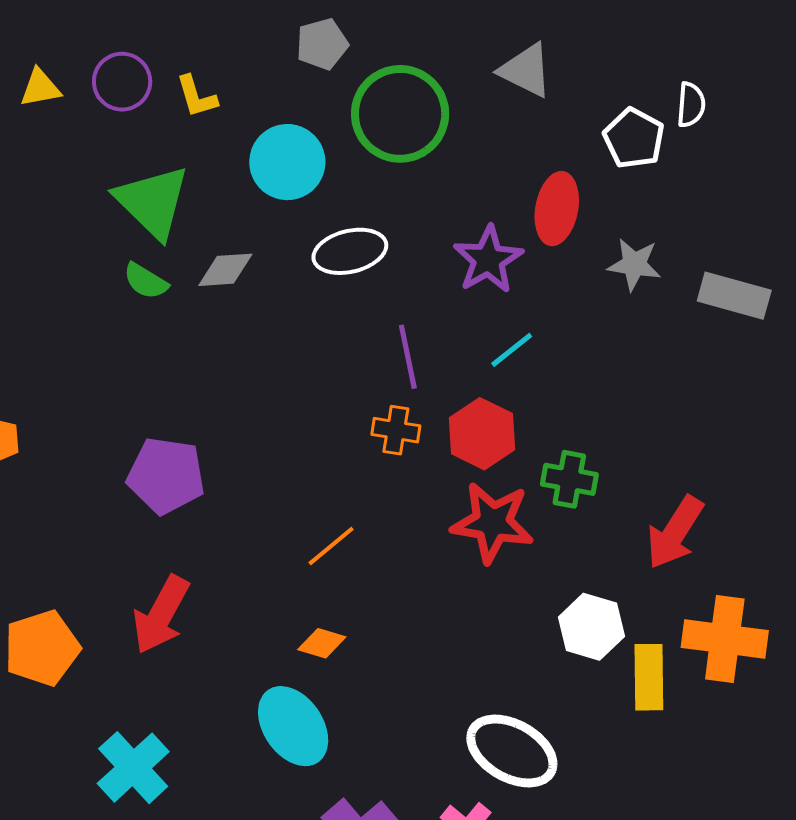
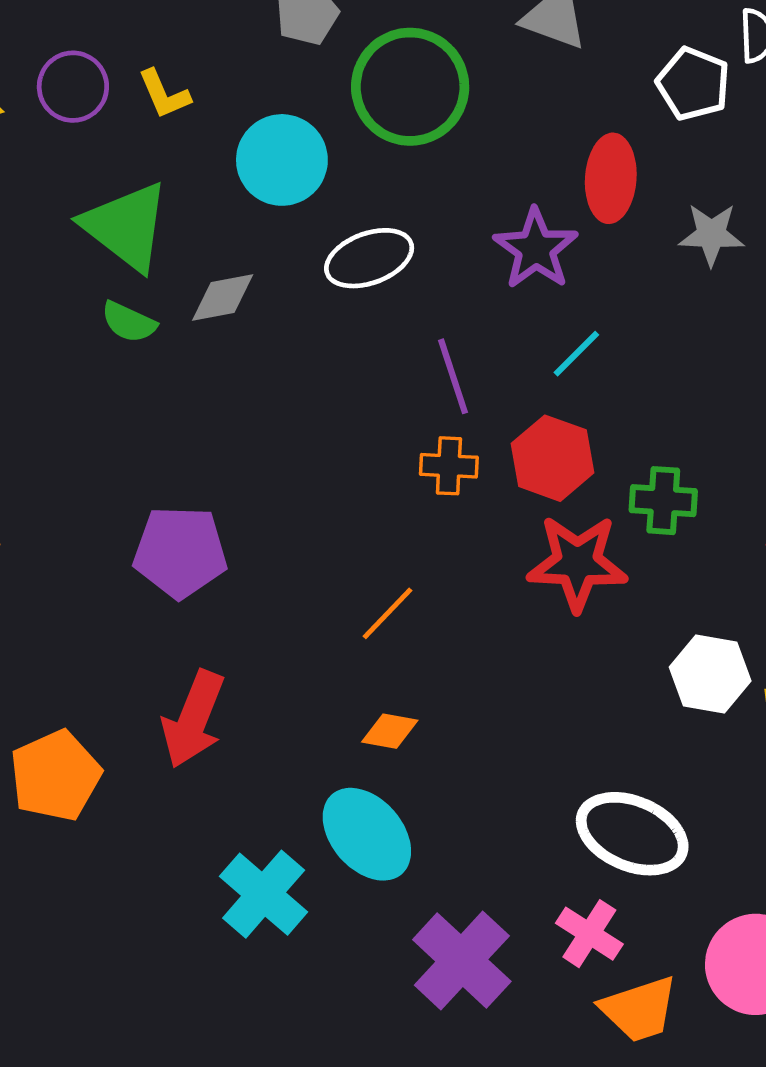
cyan cross: (133, 768) -> (264, 894), moved

